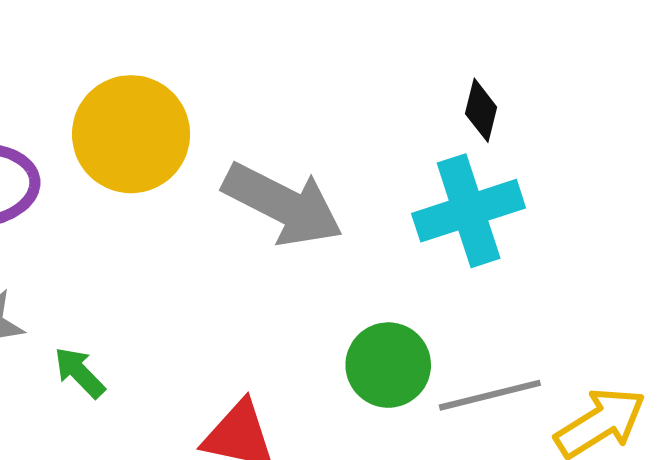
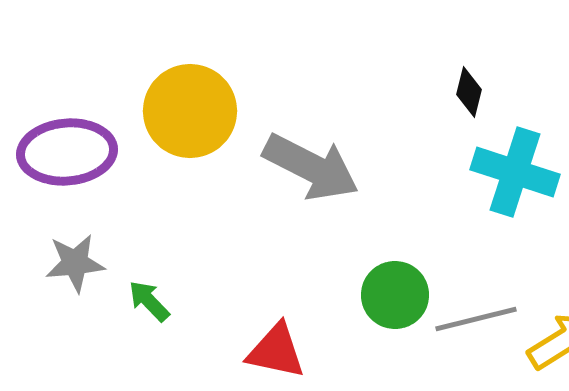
cyan cross: (469, 211) -> (515, 172), moved, turned 36

